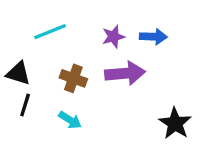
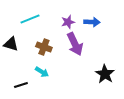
purple arrow: (125, 73) -> (75, 44), turned 70
black line: (25, 105) -> (21, 85), moved, turned 56

